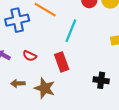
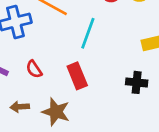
red semicircle: (30, 56) -> (34, 69), turned 32
black cross: (101, 80) -> (137, 82), moved

